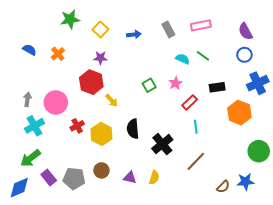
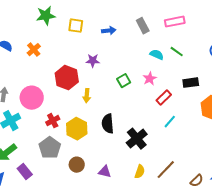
yellow square: (100, 29) -> (76, 26), turned -35
purple star: (100, 58) -> (93, 61), moved
yellow arrow: (112, 100) -> (87, 96), turned 48
cyan line: (196, 127) -> (170, 122), turned 48
brown line: (196, 161) -> (166, 170), moved
yellow semicircle: (154, 178) -> (140, 172), moved
gray pentagon: (74, 179) -> (50, 148), moved, turned 30

